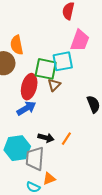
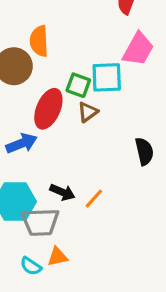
green square: (46, 69) -> (78, 85), size x0.7
blue arrow: (26, 108) -> (22, 143), moved
gray trapezoid: (35, 159) -> (40, 222), turned -105

